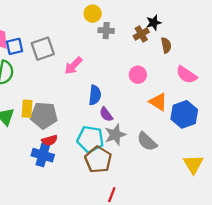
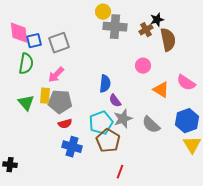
gray cross: (106, 31) -> (115, 27), size x1.6
brown semicircle: (166, 45) -> (168, 40), size x1.6
pink arrow: (73, 66) -> (56, 75), moved
pink semicircle: (187, 75) -> (186, 83), moved
blue hexagon: (184, 114) -> (187, 121), moved
cyan pentagon: (90, 139) -> (101, 123), turned -30
blue cross: (43, 155) -> (72, 147), moved

